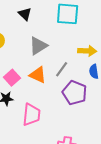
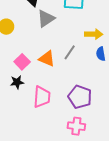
gray triangle: (38, 46) -> (46, 19), moved
purple pentagon: (75, 93) -> (80, 97), moved

